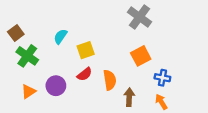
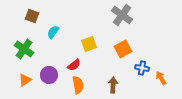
brown square: (16, 33) -> (32, 16), moved, turned -32
yellow square: (86, 50) -> (89, 44), moved
orange semicircle: (110, 80) -> (78, 85), moved
orange arrow: (161, 102) -> (161, 78), moved

